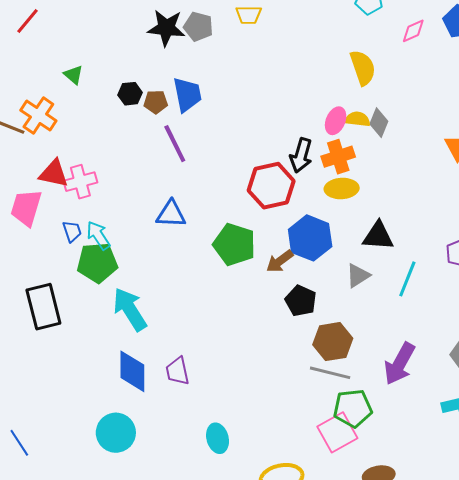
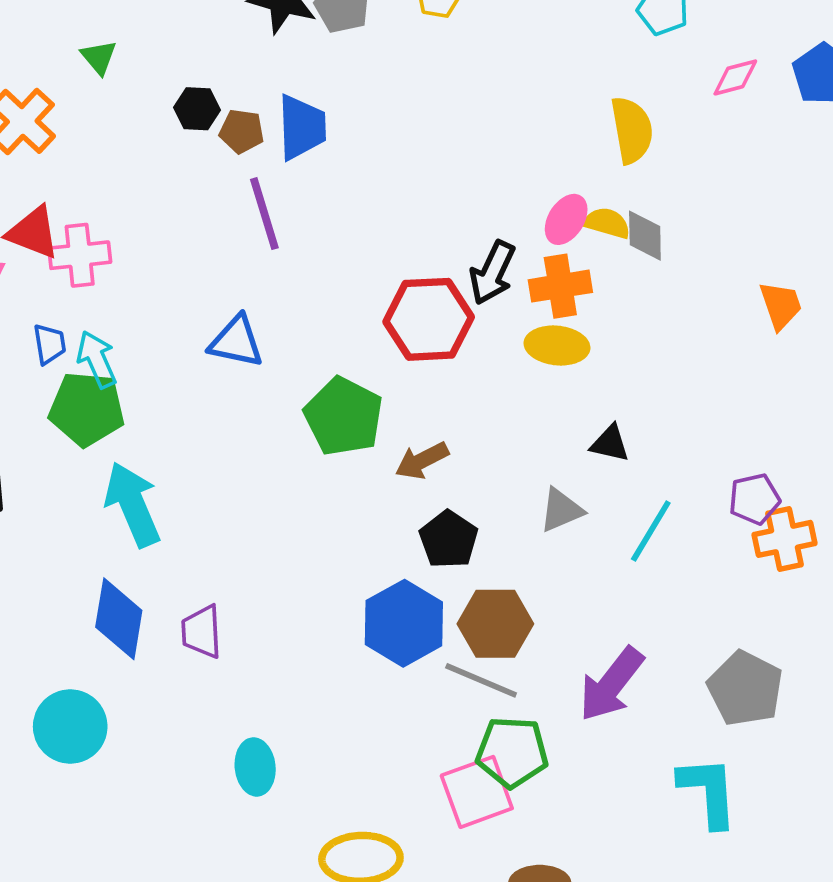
gray diamond: (379, 123) -> (645, 236), turned -32
black triangle: (378, 236) -> (610, 443), size x0.7
blue hexagon: (310, 238) -> (404, 623), moved

